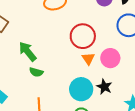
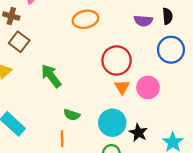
green semicircle: (36, 72) -> (72, 115), moved
black star: (104, 87) -> (138, 133), moved

